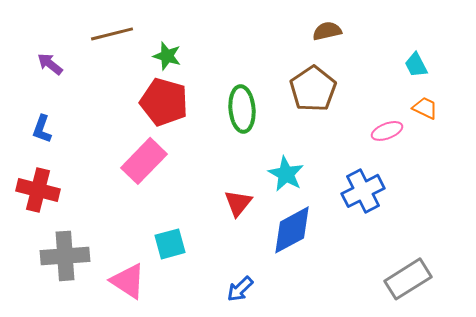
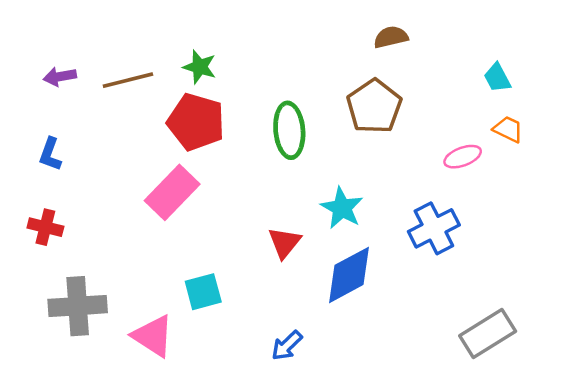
brown line: (112, 34) -> (128, 80), moved
purple arrow: (50, 64) -> (60, 77), turned -48
red cross: (38, 190) -> (45, 227), size x0.7

